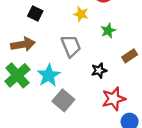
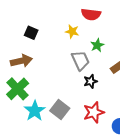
gray trapezoid: (71, 46) -> (80, 60), moved
cyan star: (49, 75) -> (35, 111), moved
red star: (114, 99) -> (94, 112), moved

